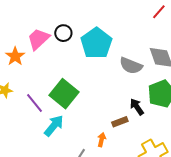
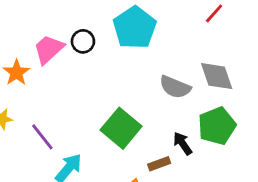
cyan pentagon: (96, 43) -> (135, 28), moved
green square: (64, 94) -> (121, 128), moved

